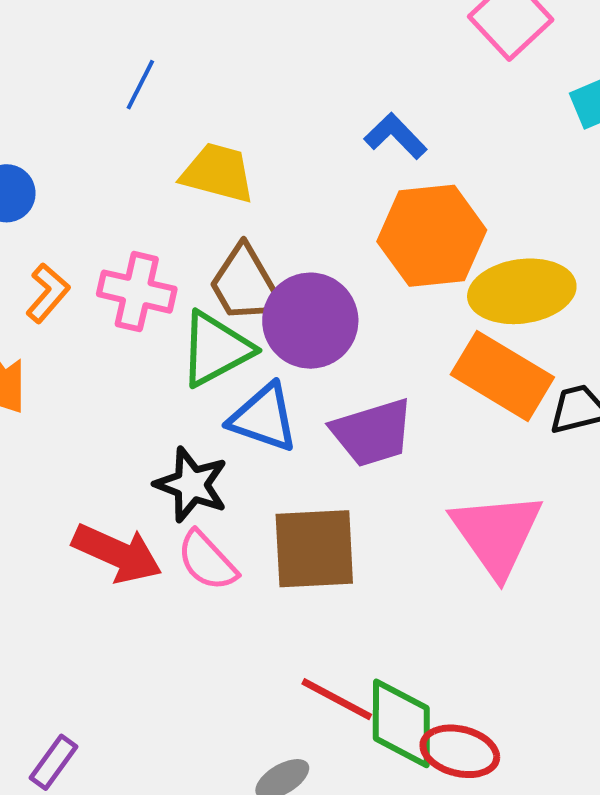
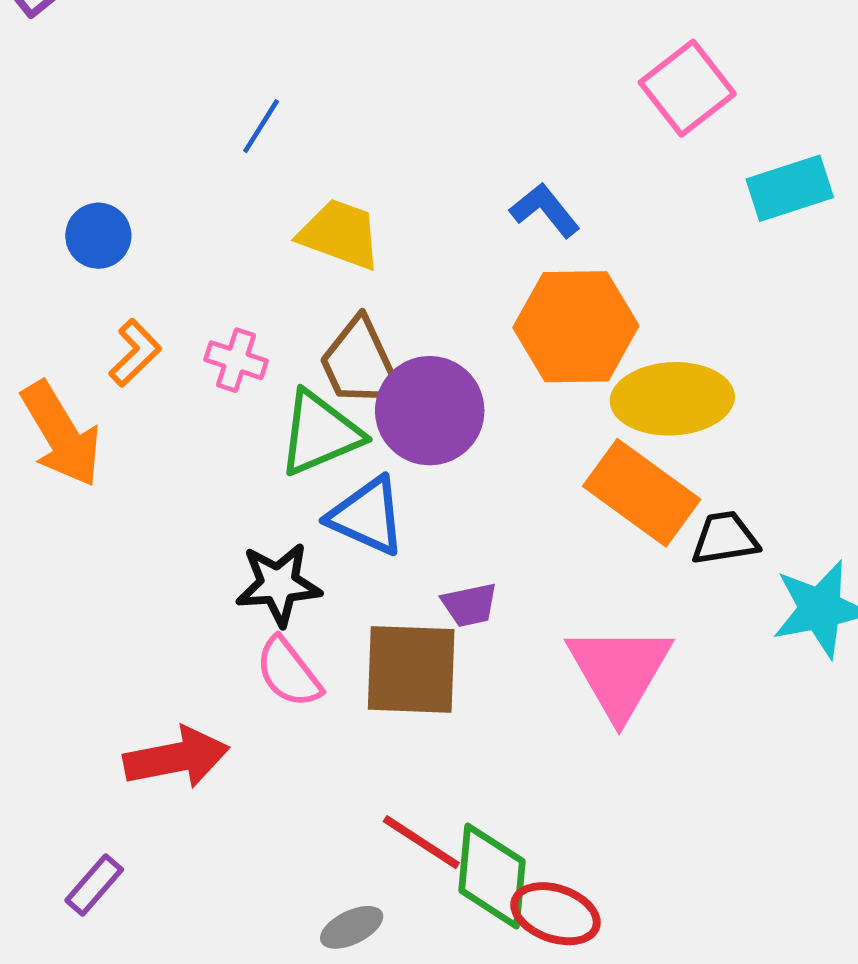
pink cross: (137, 292) -> (236, 360), size x0.7
purple trapezoid: (372, 433) -> (470, 605), moved, size x0.6
black star: (191, 485) -> (278, 584), turned -30
red arrow: (117, 553) -> (176, 758), moved, turned -40

